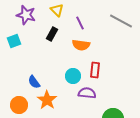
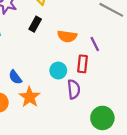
purple line: (80, 23) -> (95, 44), moved
purple semicircle: (87, 93) -> (74, 89), turned 78

